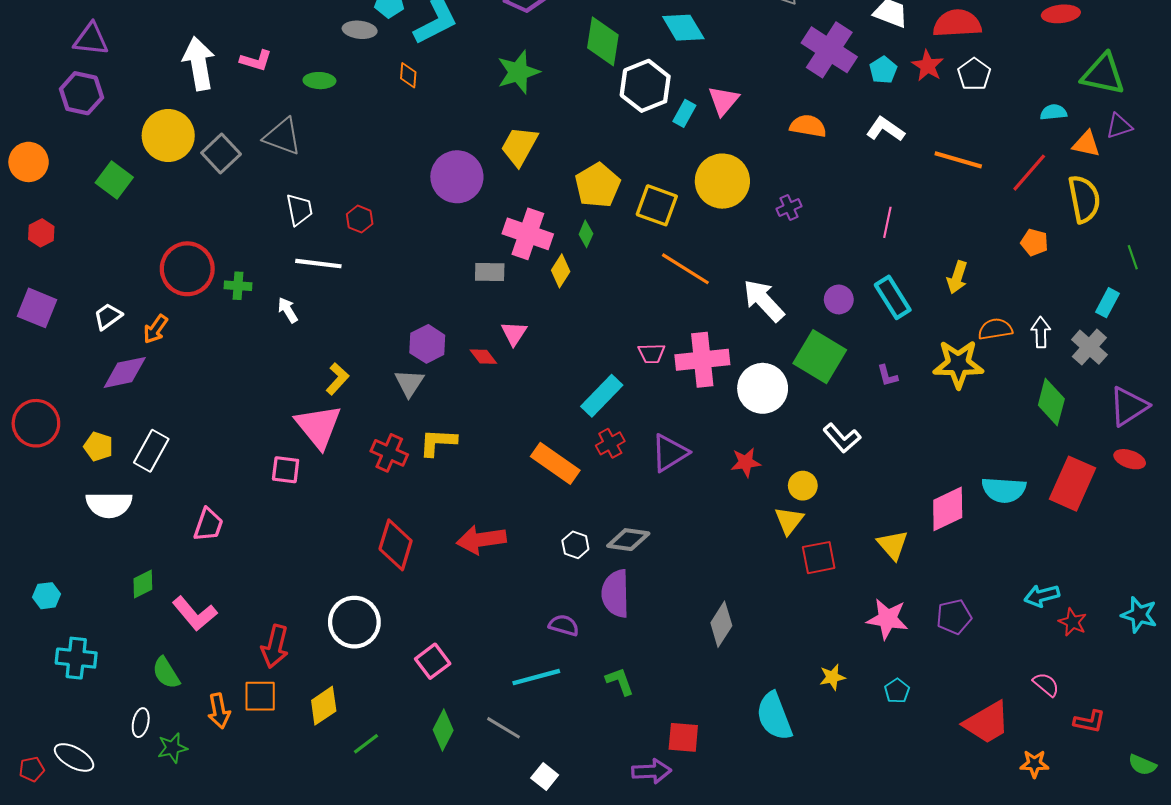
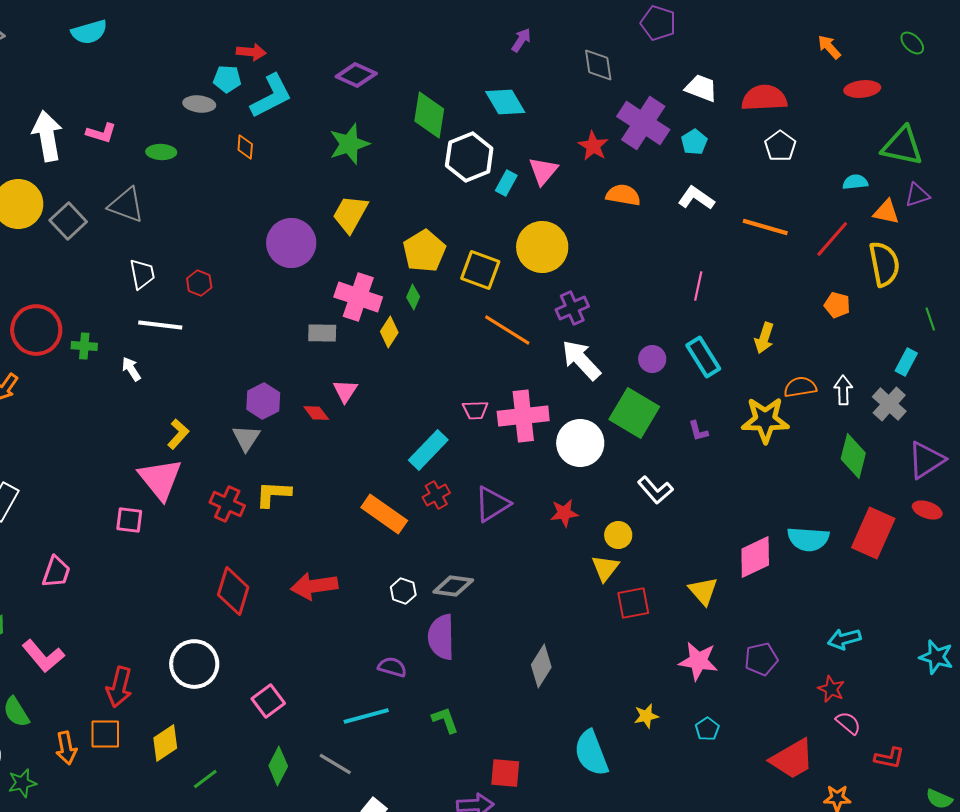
red star: (928, 66) -> (593, 146), moved
purple cross: (789, 207) -> (572, 308), moved, size x1.4
red star: (1073, 622) -> (831, 689), moved

